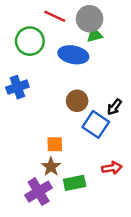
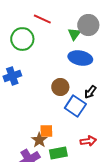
gray circle: (90, 19) -> (88, 25), moved
green triangle: (94, 35) -> (74, 34), turned -40
blue ellipse: (73, 55) -> (80, 58), moved
orange square: (55, 144) -> (46, 131), moved

